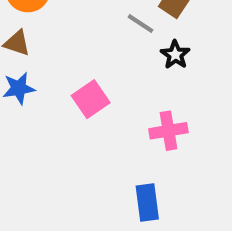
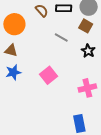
gray line: (141, 24) -> (61, 37), moved

